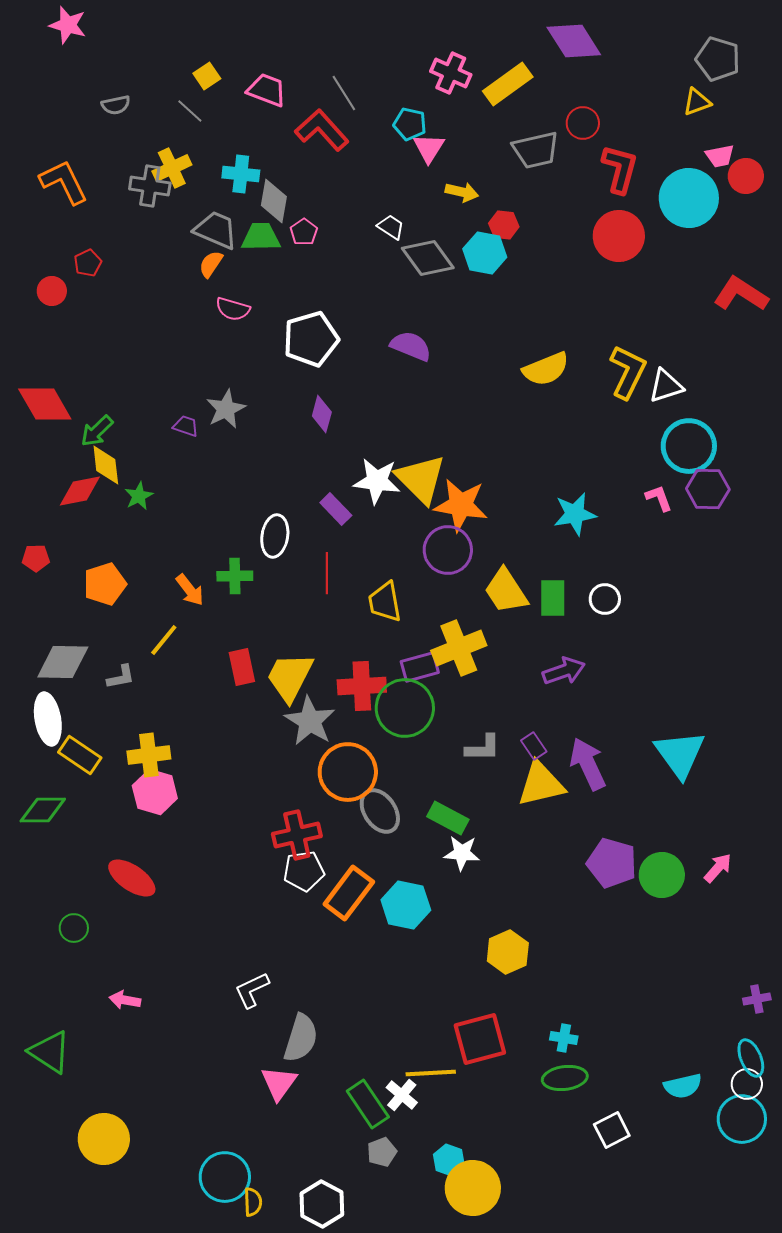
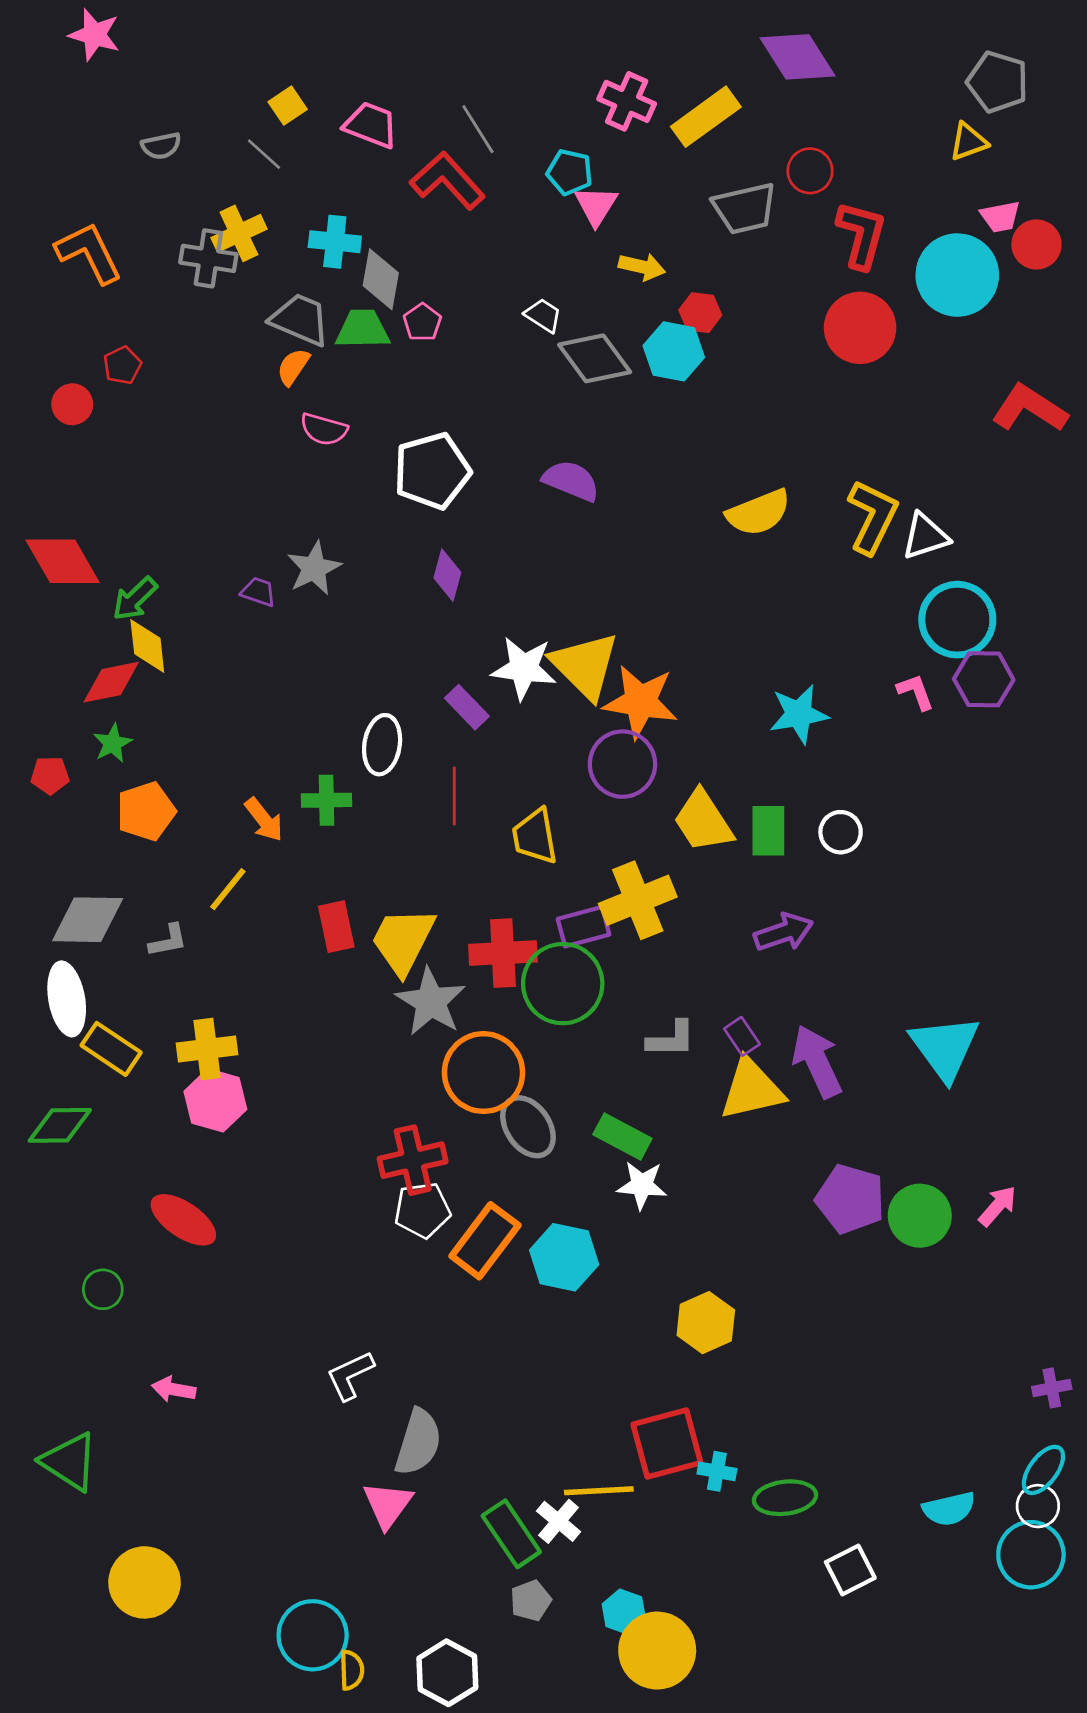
green star: (139, 496) -> (113, 743), moved
cyan cross: (564, 1038) -> (717, 1471), moved
cyan ellipse: (751, 1058) -> (1043, 1470), turned 60

